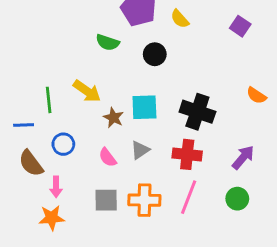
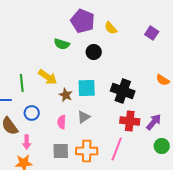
red cross: (187, 154) -> (130, 121), moved
pink semicircle: (108, 157) -> (62, 122), turned 40
green circle: (237, 199) -> (162, 146), moved

